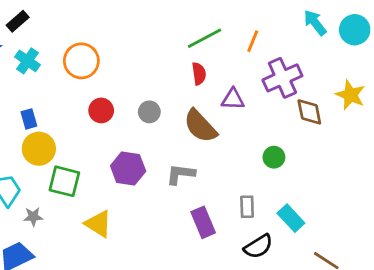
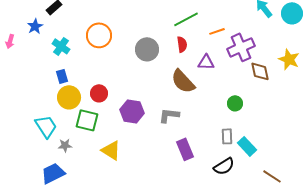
orange line: (253, 41) -> (217, 31), moved, turned 49
cyan cross: (28, 61) -> (61, 46), moved
red circle: (101, 110) -> (99, 93), moved
gray circle: (149, 112) -> (147, 49), moved, size x1.5
gray rectangle: (247, 207) -> (227, 136), moved

